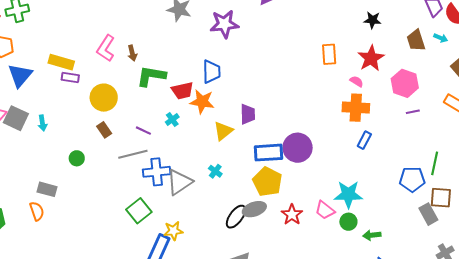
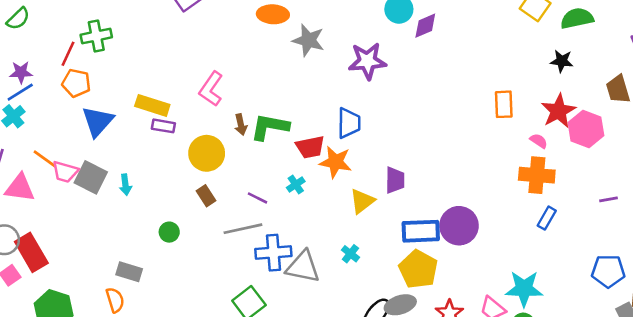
brown arrow: (132, 53) -> (241, 125), moved
pink hexagon: (405, 83) -> (586, 129), moved
purple line: (413, 112) -> (609, 199), moved
gray triangle: (179, 182) -> (303, 267), turned 44

